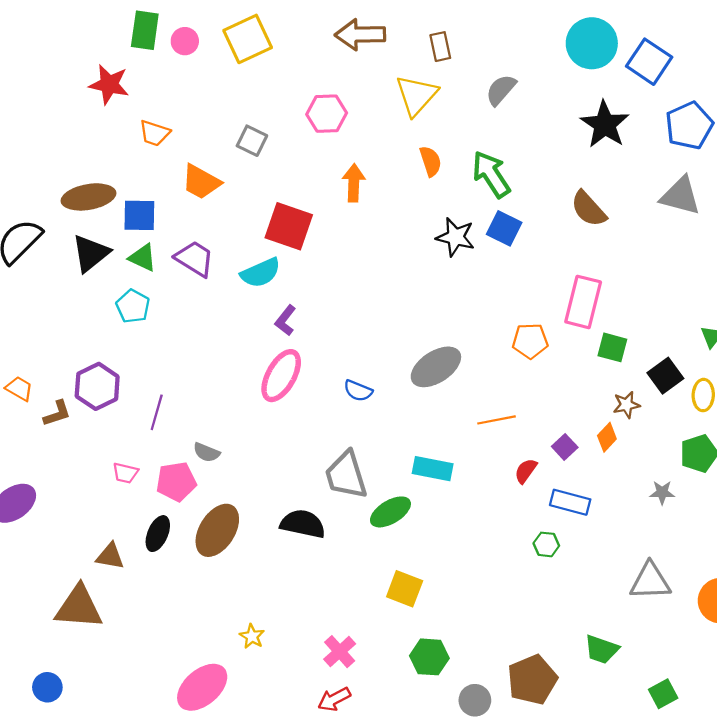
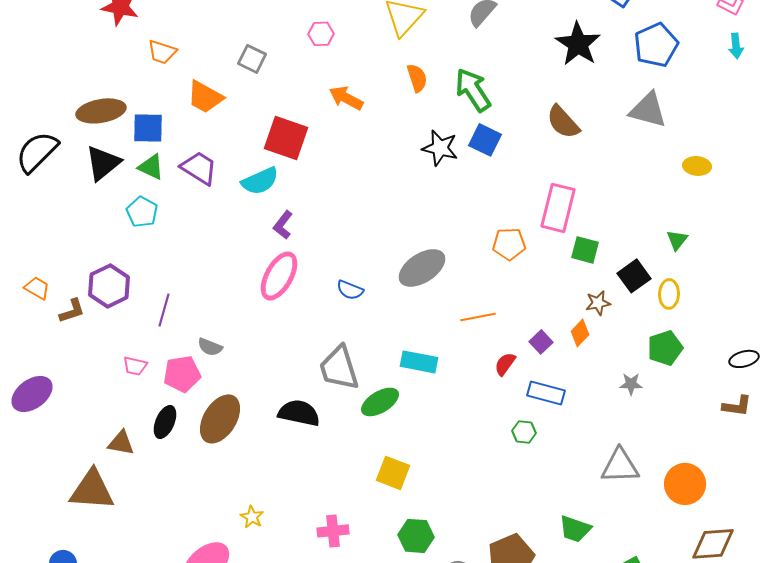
pink hexagon: (327, 114) -> (321, 34), size x0.7
orange arrow: (354, 183) -> (346, 98), turned -64
pink cross: (340, 652) -> (333, 531), turned 36

